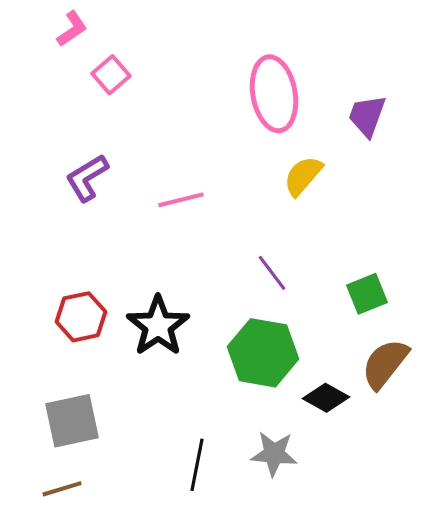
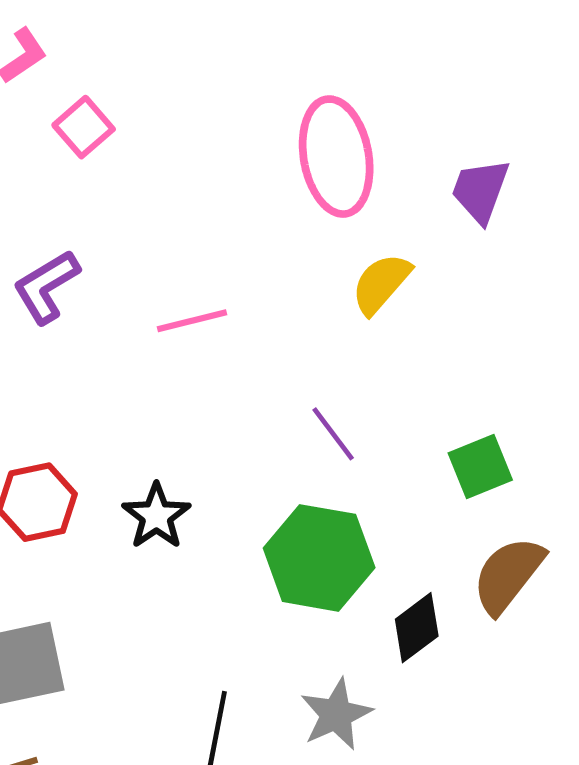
black star: (158, 326) -> (156, 516), size x0.7
black diamond: (326, 398) -> (417, 628), turned -66
gray star: (274, 454) -> (336, 714), turned -30

